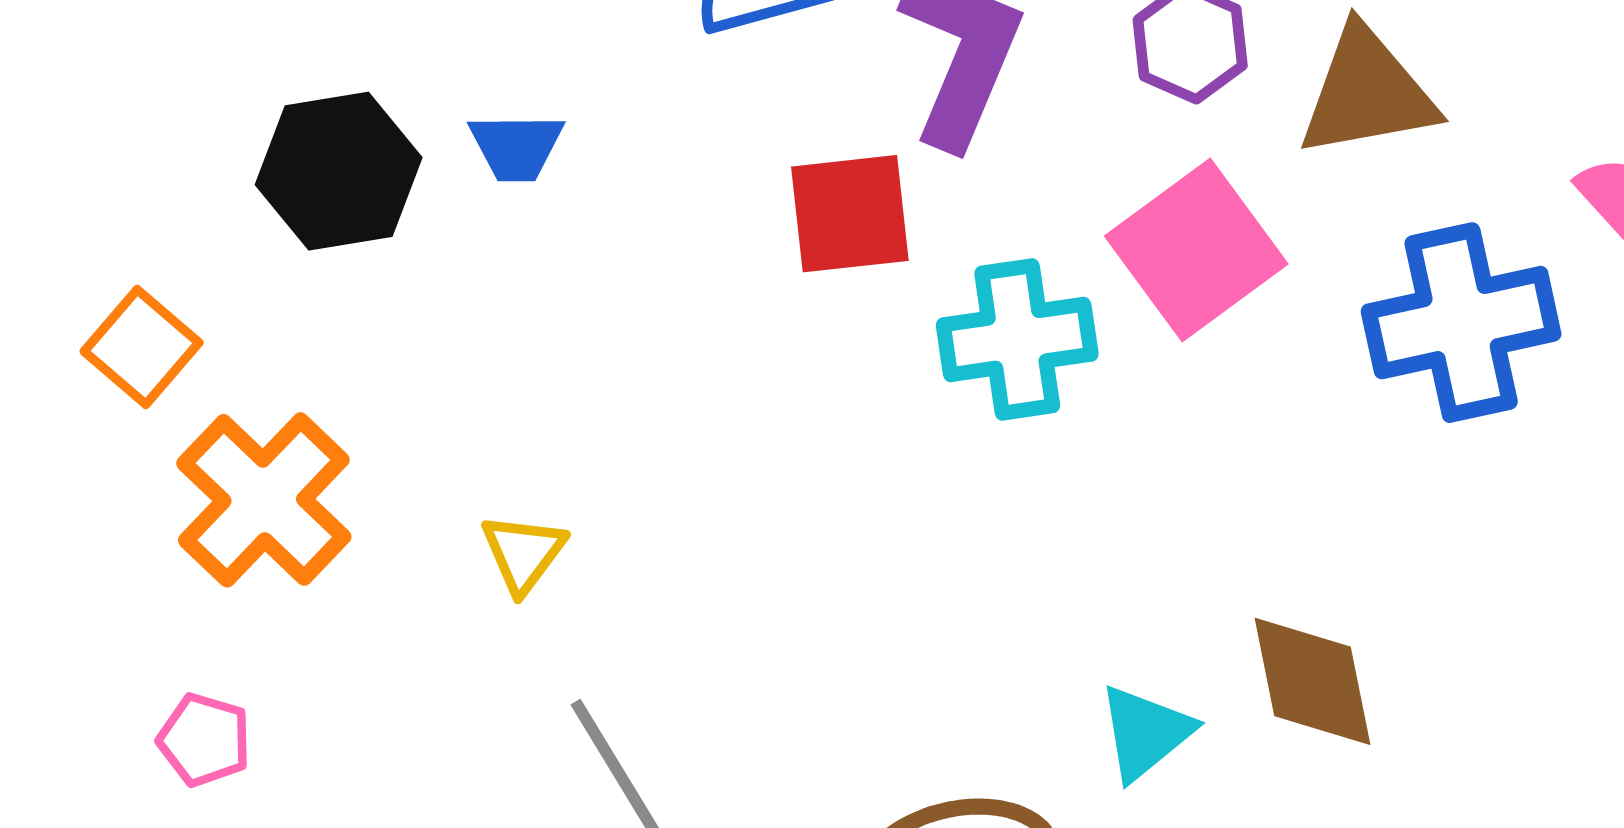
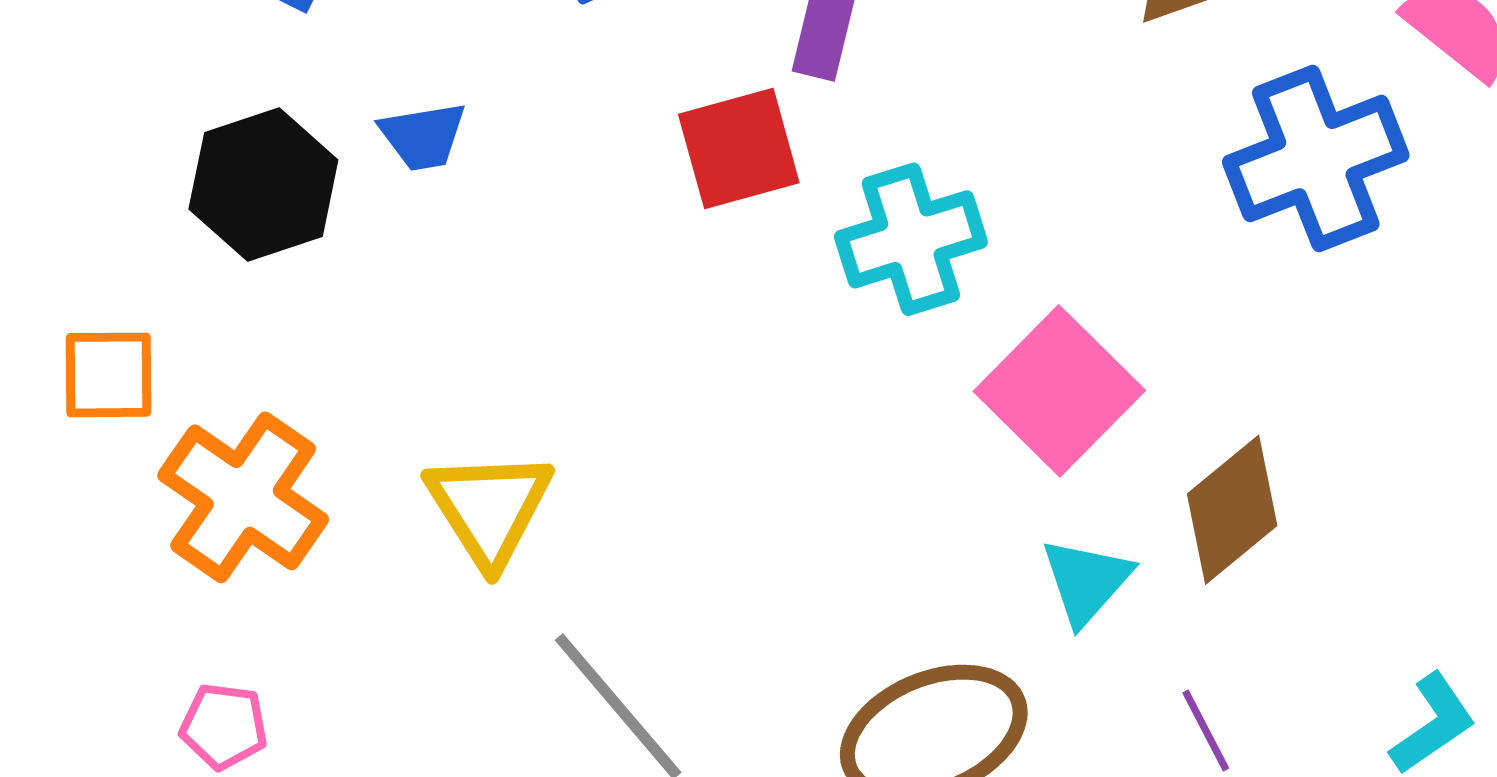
pink square: (1196, 250) -> (1059, 391), moved
orange square: (142, 347) -> (108, 375), turned -32
yellow triangle: (523, 553) -> (489, 508), size x1.6
brown diamond: (1312, 681) -> (1232, 510), turned 71

